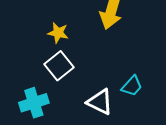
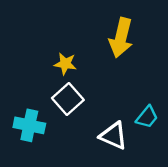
cyan cross: (34, 103) -> (29, 125), moved, turned 32

